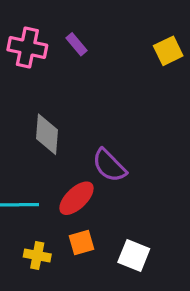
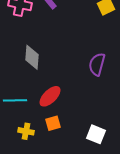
purple semicircle: (109, 165) -> (97, 64), moved, turned 60
white square: (134, 256) -> (96, 134), moved

